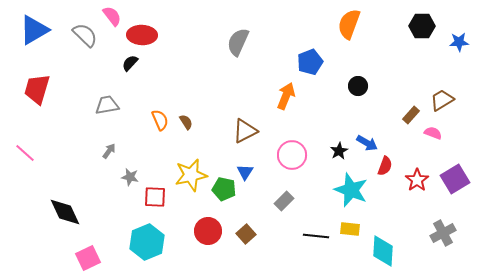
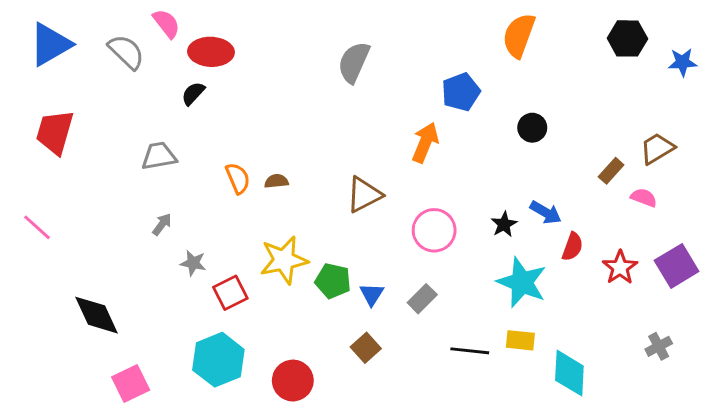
brown semicircle: (186, 122) -> (276, 181), turned -63
blue triangle: (245, 172) -> (372, 294), moved
red square: (155, 197) -> (230, 293), turned -30
red circle: (208, 231) -> (293, 381), moved
gray cross: (443, 233) -> (659, 346), size x0.7

